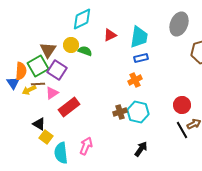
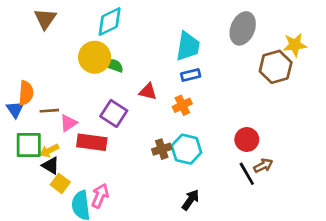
red triangle: (110, 35) -> (148, 92), moved, turned 40
yellow circle: (71, 45) -> (95, 57), size x1.5
brown triangle: (48, 50) -> (45, 19), moved
green square: (38, 66) -> (29, 145), moved, turned 30
purple square: (57, 70) -> (114, 113), moved
yellow arrow: (29, 90) -> (49, 150), moved
red rectangle: (69, 107) -> (92, 142), turned 45
pink arrow: (86, 146) -> (100, 196), moved

